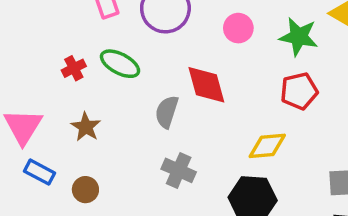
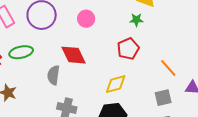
green star: (299, 37) -> (136, 20), moved, size x0.6
green ellipse: (120, 64) -> (21, 52), turned -30

